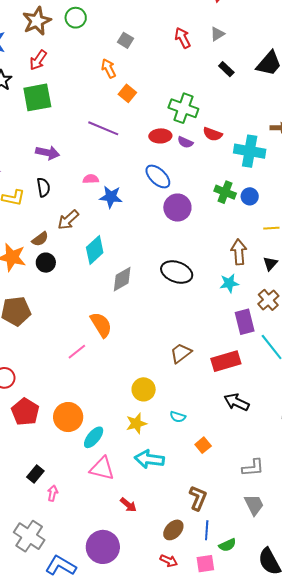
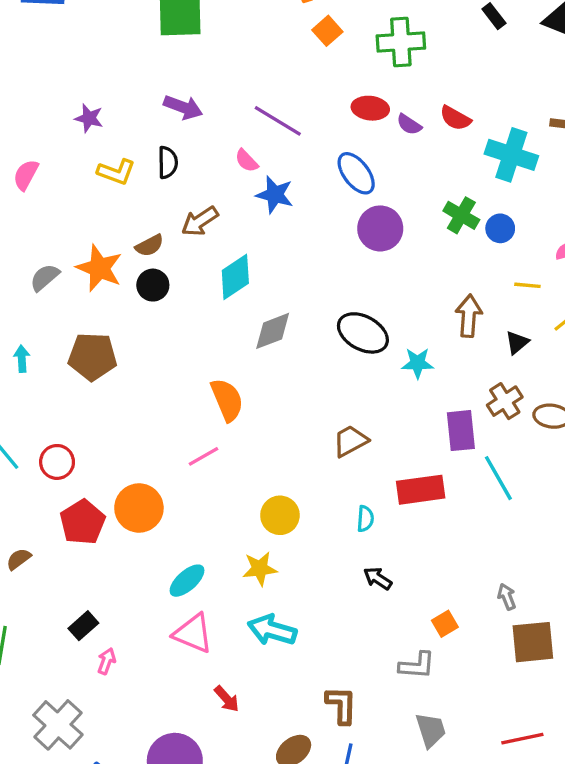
green cross: (183, 108) -> (401, 42), moved, turned -32
purple line: (103, 128) -> (278, 121), moved
pink semicircle: (91, 179) -> (247, 161), turned -140
cyan star: (229, 283) -> (418, 363), moved
pink line: (77, 352) -> (203, 456), moved
brown trapezoid: (181, 353) -> (350, 441), moved
black arrow: (237, 402) -> (378, 578), moved, size x0.7
orange circle: (68, 417) -> (139, 508), moved
cyan semicircle: (178, 417) -> (365, 519), moved, turned -112
orange square: (203, 445) -> (445, 624), moved
gray L-shape: (253, 468) -> (417, 665), moved
brown L-shape: (198, 498) -> (341, 705), turned -30

